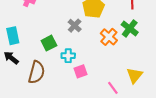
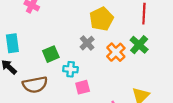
gray cross: (75, 26) -> (87, 43), moved
brown semicircle: (37, 72) -> (35, 85), turned 60

